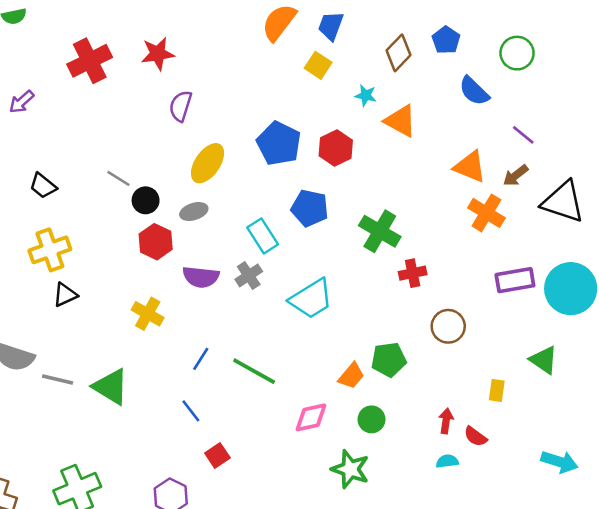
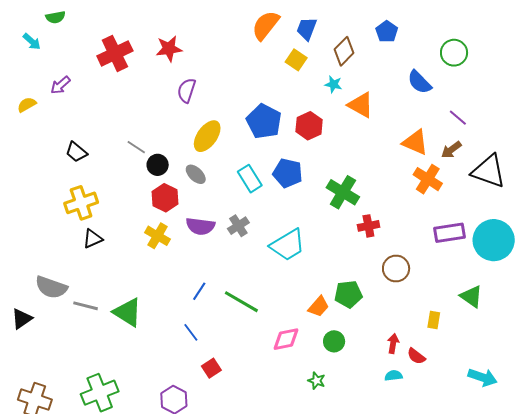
blue pentagon: (446, 40) -> (387, 32), moved
brown diamond: (398, 53) -> (344, 51), moved
gray ellipse: (194, 212) -> (196, 174), turned 60
cyan rectangle: (263, 236) -> (250, 179), moved
yellow cross: (148, 314) -> (158, 236), moved
green star: (350, 469) -> (317, 381), size x0.6

